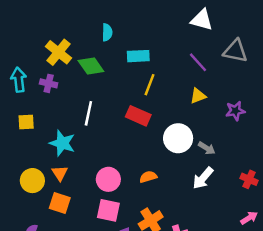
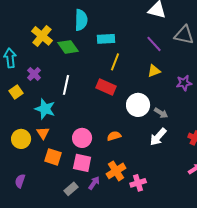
cyan semicircle: (107, 32) -> (81, 20), size x1.5
purple cross: (49, 83) -> (34, 74), moved, turned 32
yellow square: (26, 122) -> (16, 92), turned -32
orange square: (60, 203) -> (53, 157), moved

